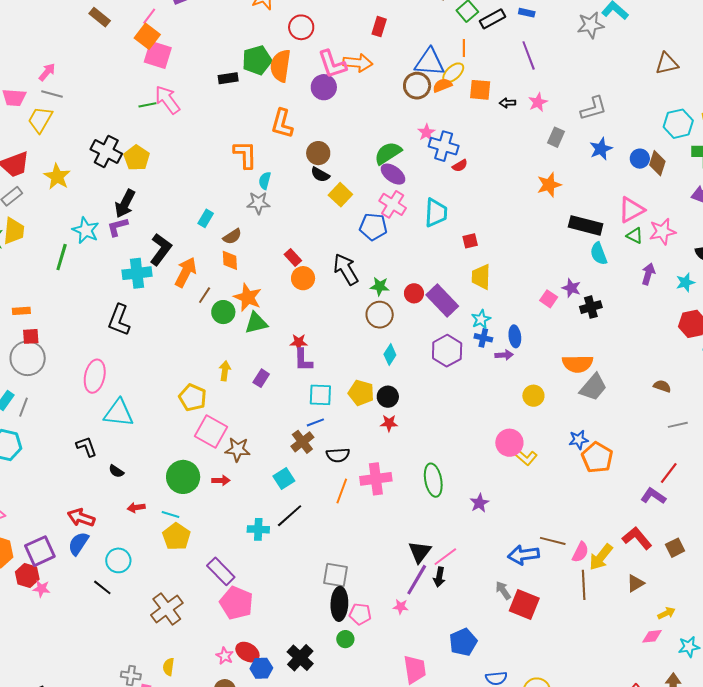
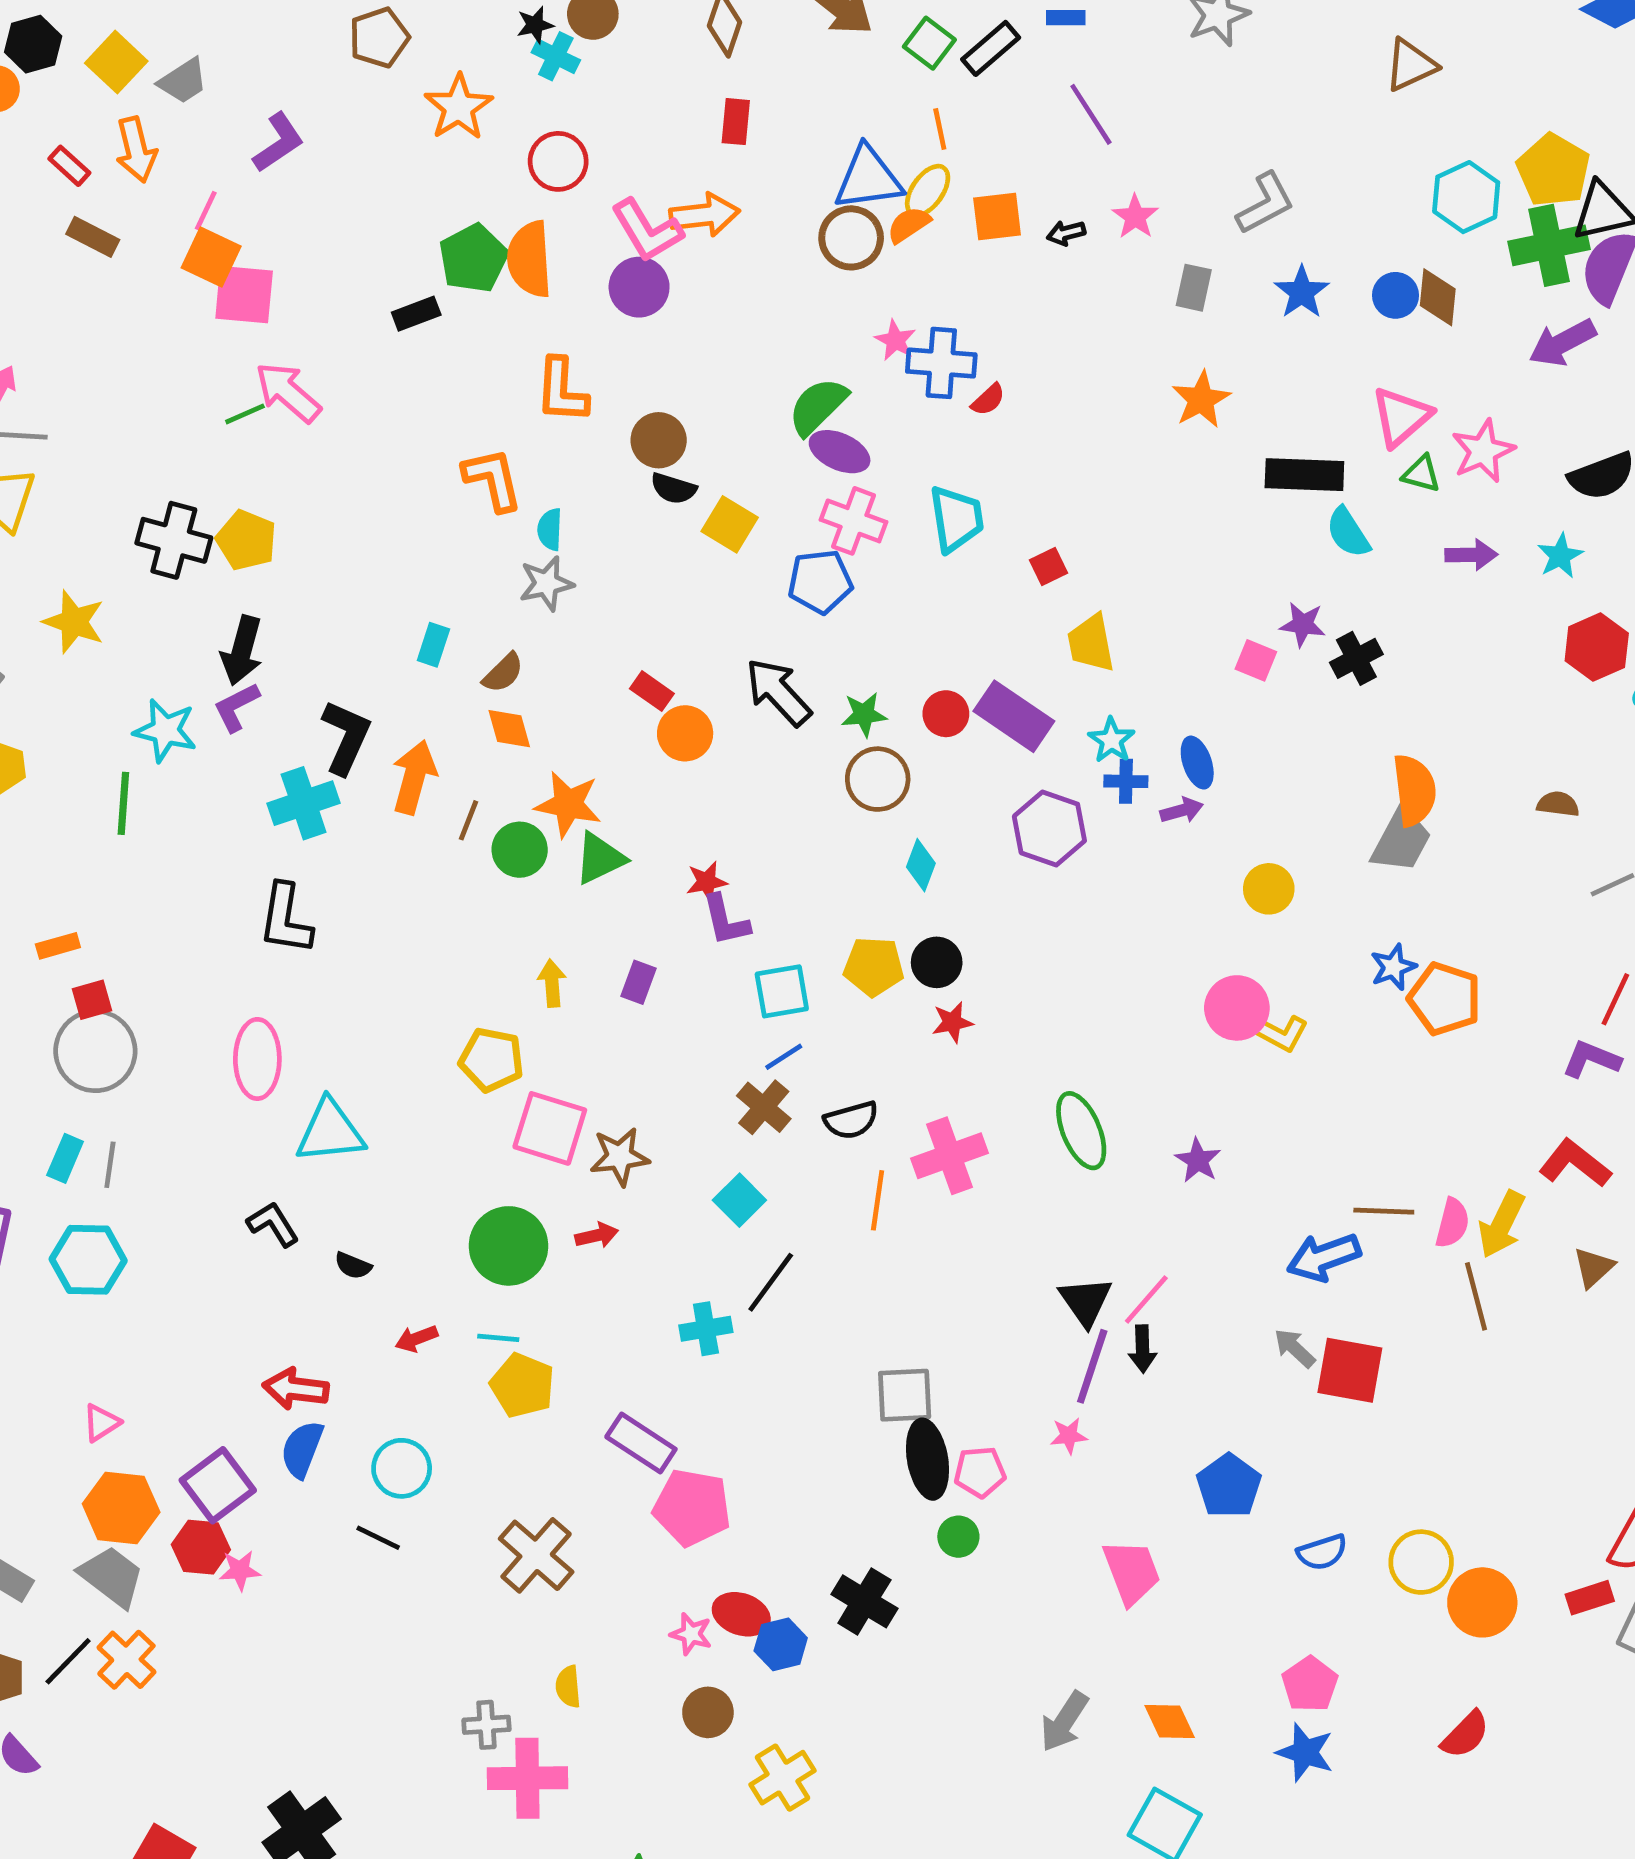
purple arrow: (648, 274) -> (1471, 555), turned 85
orange semicircle: (578, 364) -> (1414, 790), moved, turned -84

